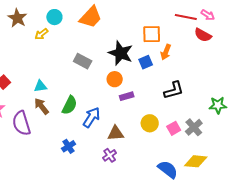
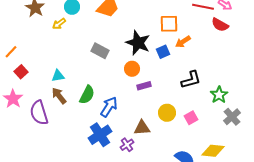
orange arrow: (166, 52) -> (183, 42), turned 35
green star: (218, 105) -> (219, 95), moved, turned -30
gray cross: (194, 127) -> (232, 117), moved
brown triangle: (116, 133) -> (142, 128), moved
blue cross: (69, 146) -> (100, 135), moved, size x1.6

